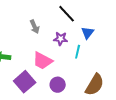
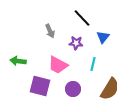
cyan line: (78, 52) -> (93, 64), moved
purple square: (25, 82) -> (40, 86), turned -35

